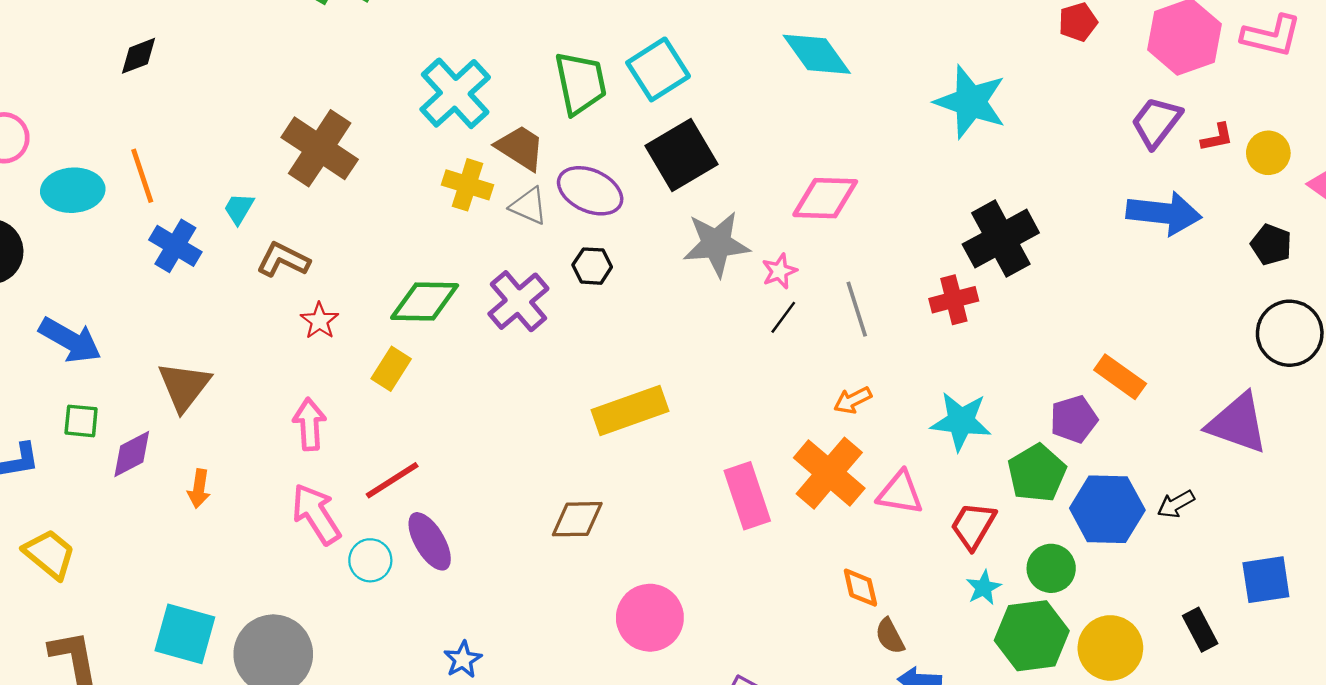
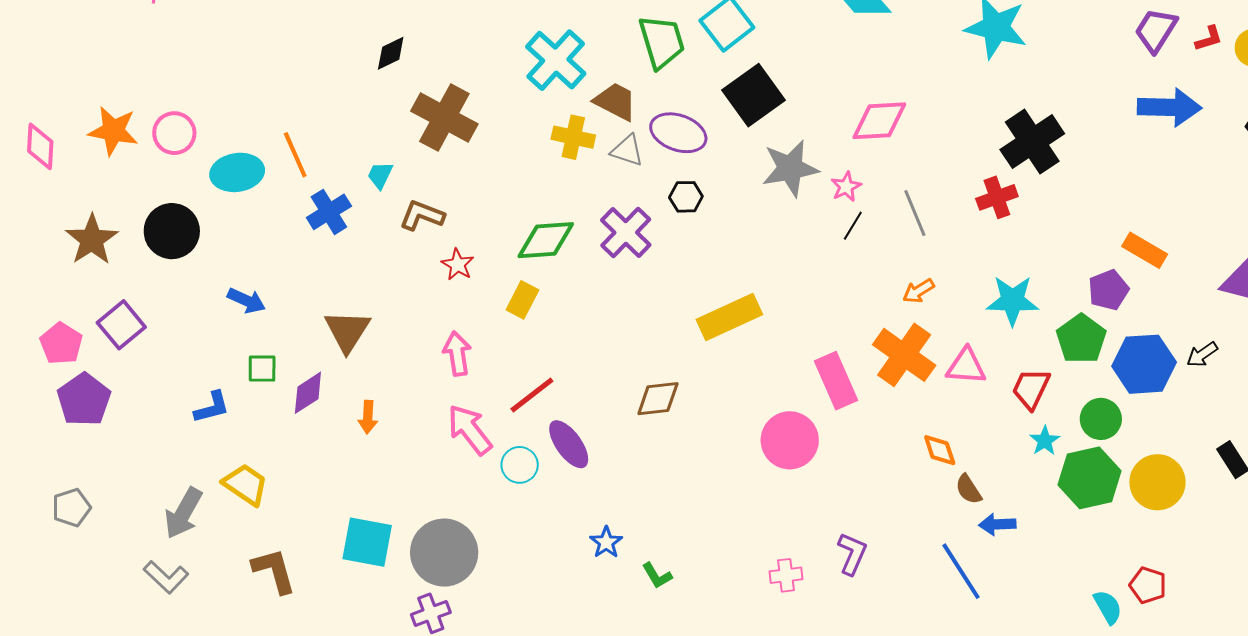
black diamond: (139, 56) -> (391, 53), moved
blue cross: (175, 246) -> (329, 212), turned 33
blue arrow: (70, 340) -> (246, 300), size x0.7
brown diamond: (577, 519) -> (658, 399), moved
pink circle: (650, 618) -> (790, 440), moved

